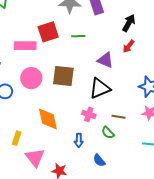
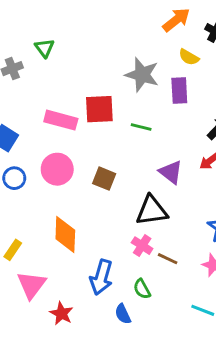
brown square: (63, 76) -> (104, 179), size x0.7
pink cross: (89, 114) -> (142, 246), moved
green semicircle: (108, 133) -> (142, 289), moved
blue arrow: (79, 140) -> (101, 277), size x1.6

